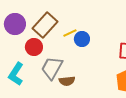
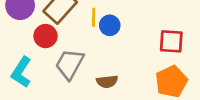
yellow line: (70, 33) -> (94, 17), turned -64
brown semicircle: (67, 81) -> (107, 82), moved

